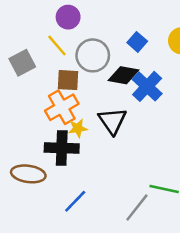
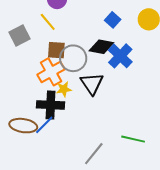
gray circle: (93, 55) -> (73, 58), moved
blue line: (75, 201) -> (44, 125), moved
gray line: (137, 207) -> (94, 154), moved

